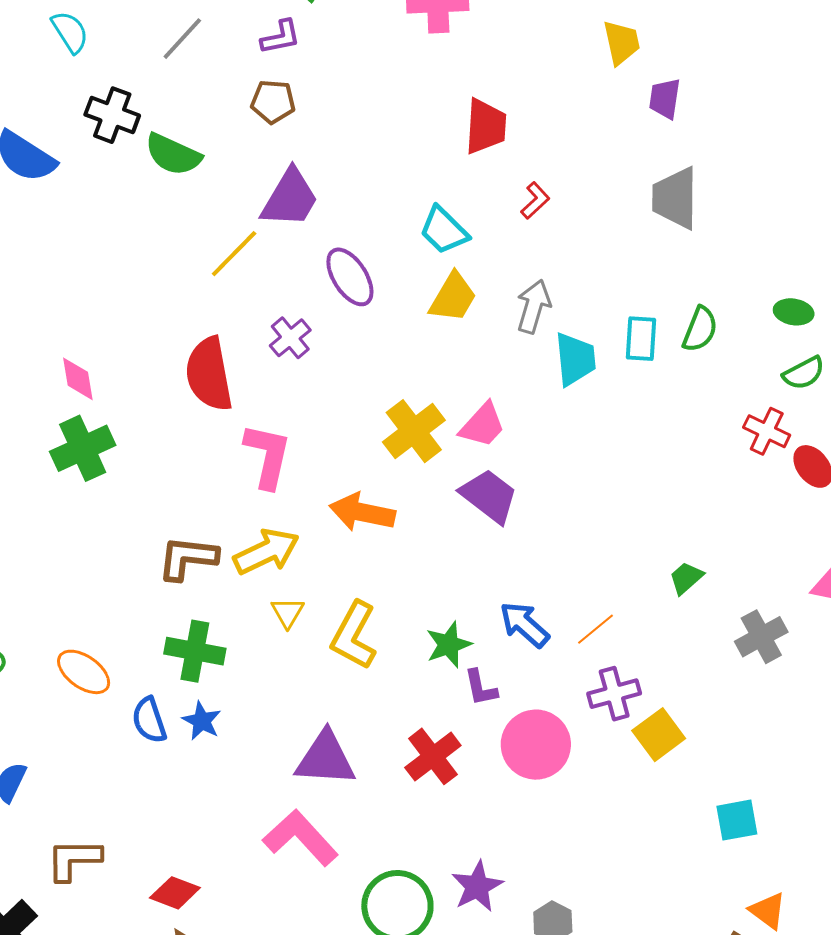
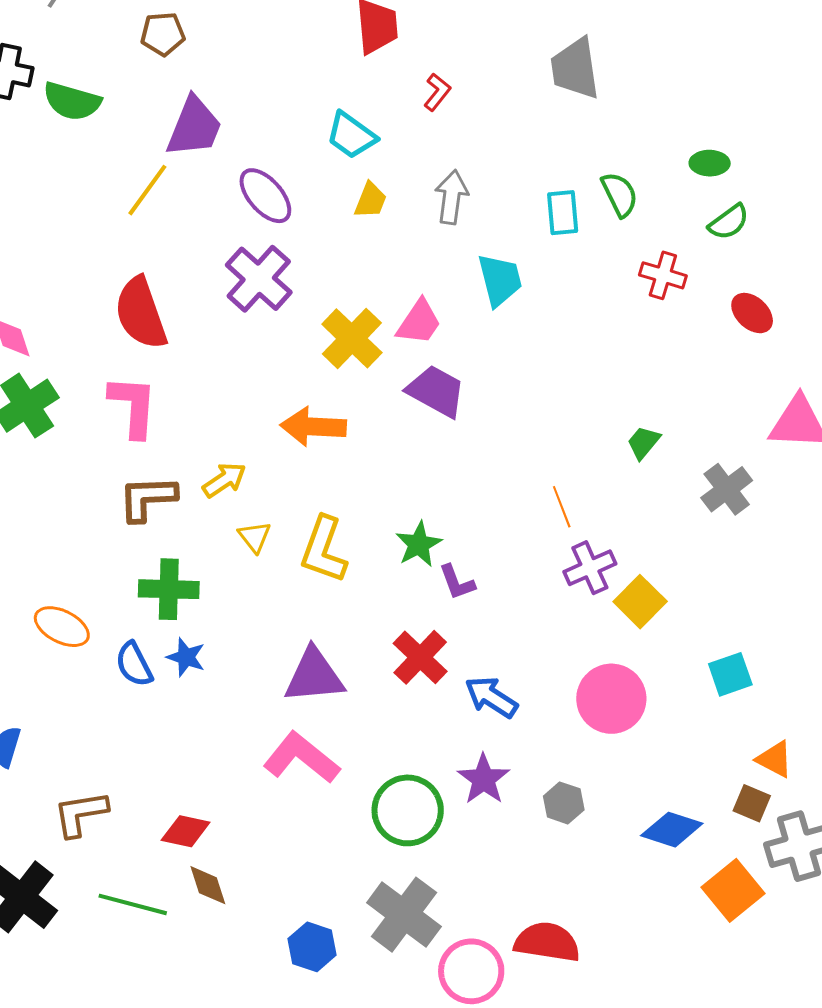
yellow trapezoid: (453, 297) -> (370, 200), size x0.7
green semicircle: (700, 329) -> (620, 194), turned -39
purple cross: (290, 338) -> (259, 279), moved, size x1.6
cyan trapezoid: (575, 359) -> (500, 280), moved
red cross: (767, 431) -> (663, 275), moved
pink L-shape: (268, 456) -> (133, 406), moved
yellow arrow: (266, 552) -> (224, 480), size x0.7
blue arrow: (524, 625) -> (491, 697), moved
orange line: (596, 629) -> (562, 507), turned -63
pink circle: (536, 745) -> (611, 699), moved

